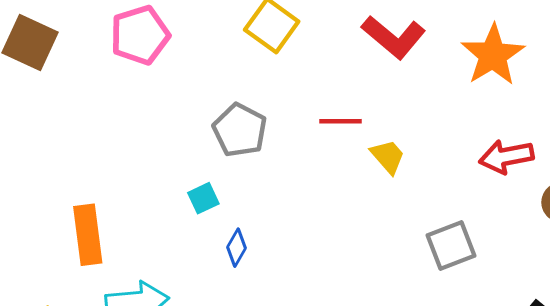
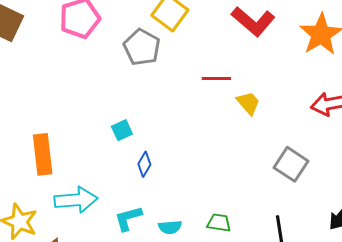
gray pentagon: (240, 130) -> (142, 47), moved
gray square: (451, 246) -> (291, 164), turned -36

